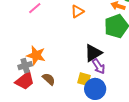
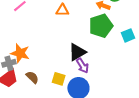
orange triangle: (77, 11) -> (62, 10), turned 32
yellow square: (84, 79) -> (59, 79), moved

